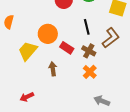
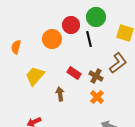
black line: (87, 27) -> (89, 39), moved
orange circle: (48, 34) -> (52, 39), moved

